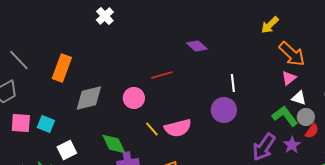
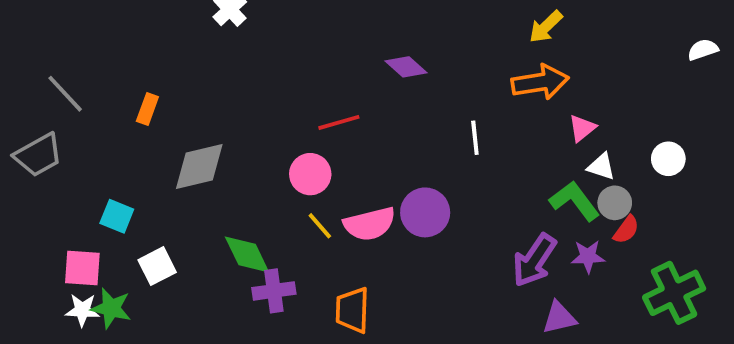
orange arrow: (292, 54) -> (540, 82), moved, turned -52
orange rectangle: (62, 68) -> (147, 109), size x0.6
pink circle: (134, 98) -> (310, 174), moved
purple circle: (224, 110) -> (425, 212), moved
pink square: (21, 123) -> (82, 268), moved
purple star: (292, 145) -> (588, 256), turned 30

